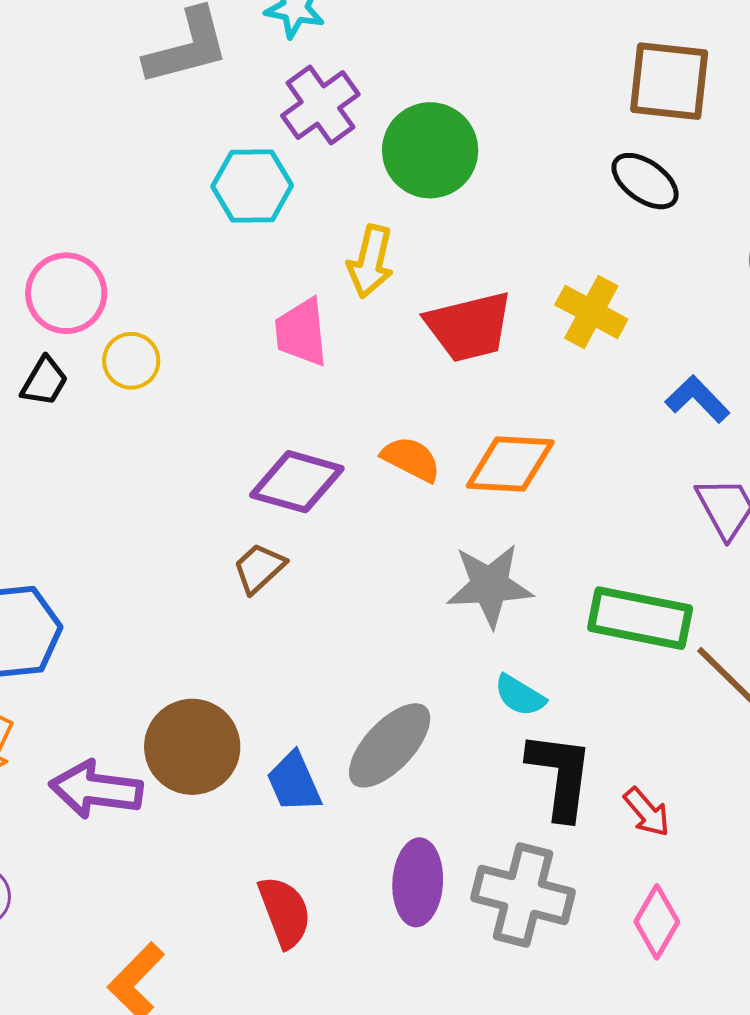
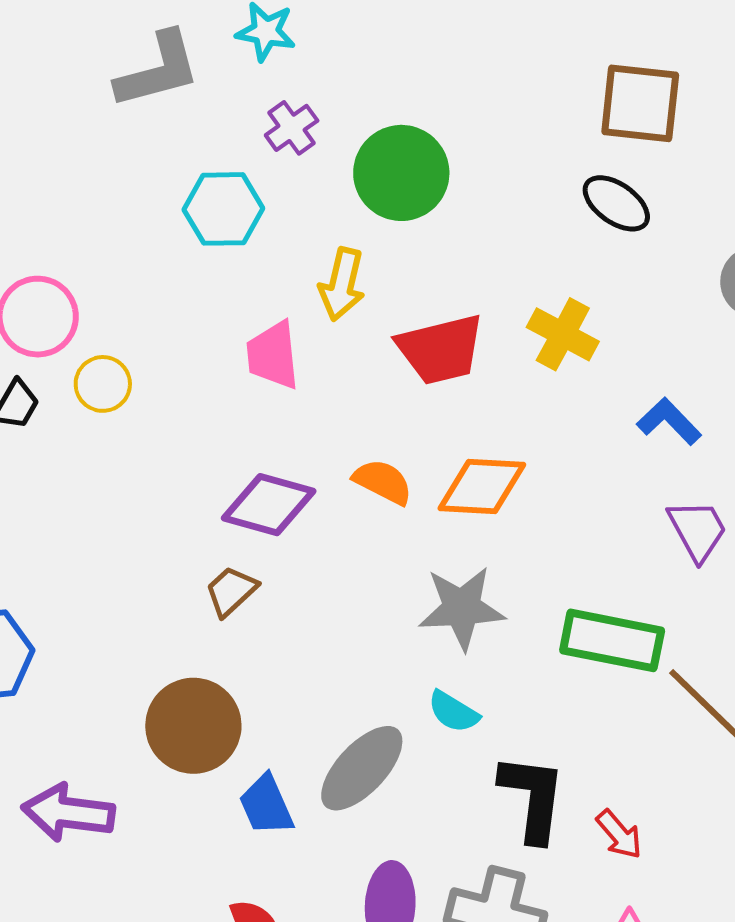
purple cross: (320, 105) -> (292, 128), size x0.7
cyan semicircle: (520, 695) -> (453, 712), moved
brown circle: (192, 747) -> (193, 726), moved

